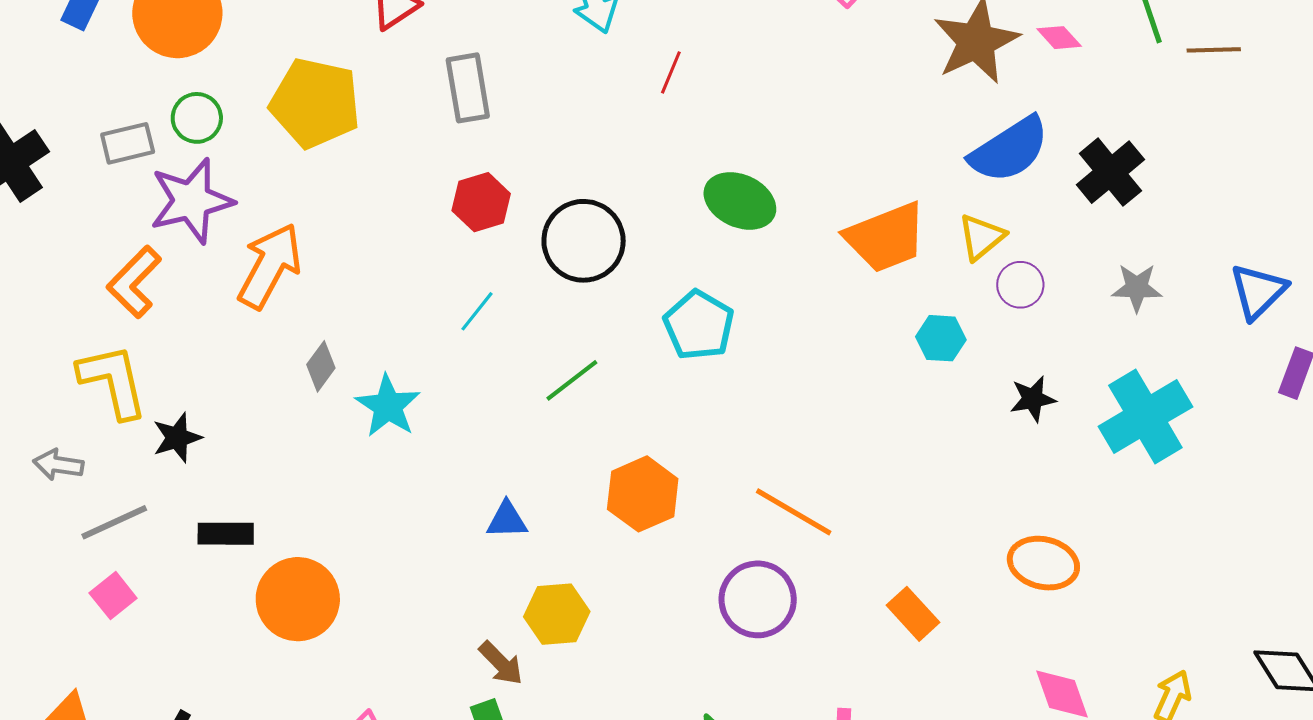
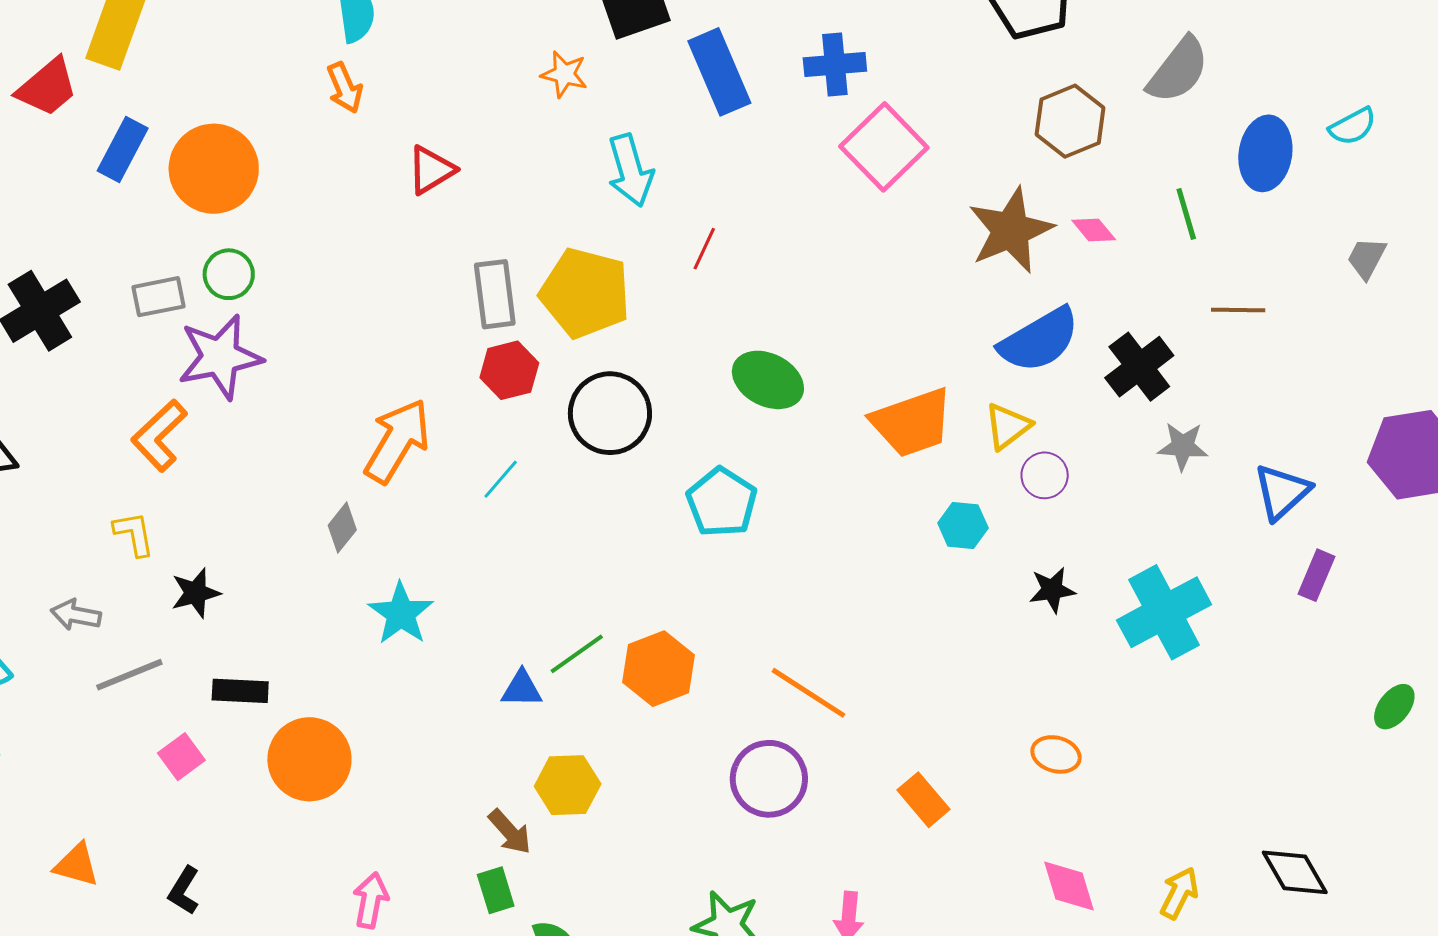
brown line: (1214, 50) -> (1238, 310), moved
gray rectangle: (468, 88) -> (495, 294), moved
yellow pentagon: (315, 103) -> (585, 293), moved
orange arrow: (270, 266) -> (397, 441), moved
gray star: (1137, 288) -> (1183, 446), moved
green line: (572, 380) -> (577, 654), moved
yellow L-shape: (113, 381) -> (134, 534), size x0.6
cyan star: (388, 406) -> (401, 614), moved
orange ellipse: (1043, 563) -> (1056, 754), size x0.7
pink square: (113, 596) -> (181, 757), moved

